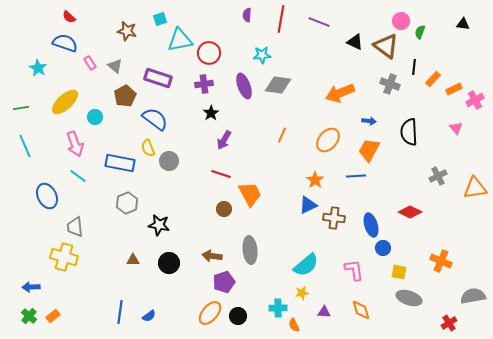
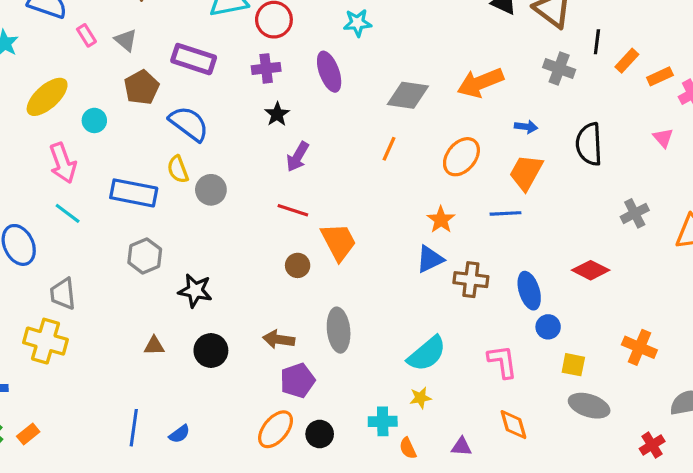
gray diamond: (278, 85) -> (408, 95), moved
purple triangle: (324, 312) -> (461, 447), moved

